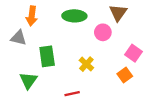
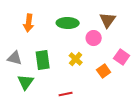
gray triangle: (19, 38) -> (15, 58), moved
yellow cross: (86, 64) -> (76, 59), moved
orange square: (125, 75) -> (104, 71), moved

